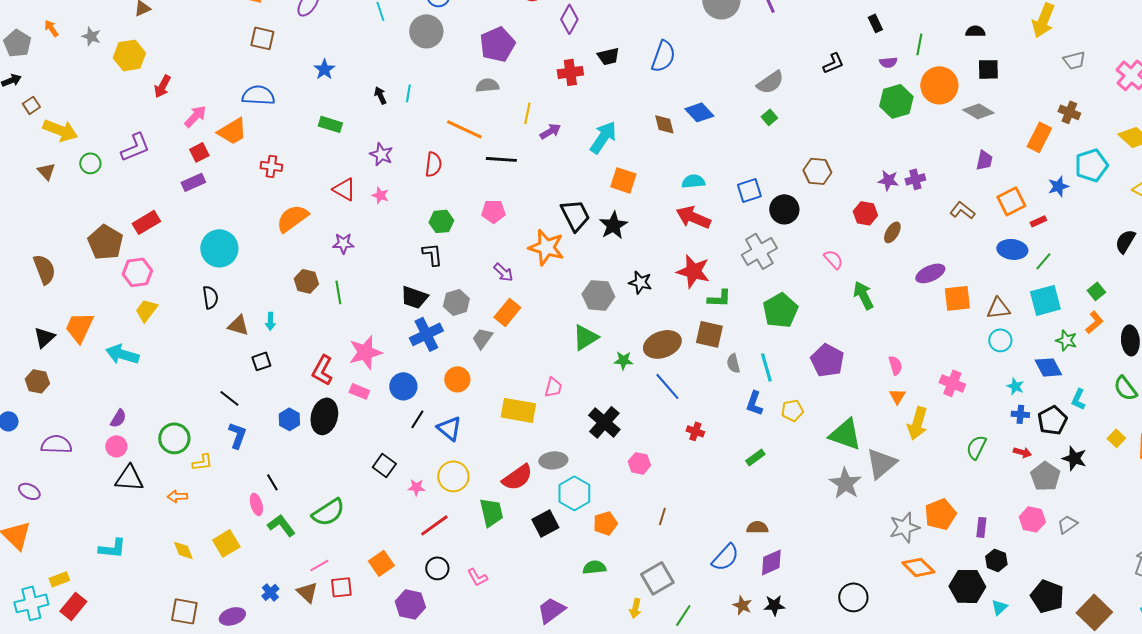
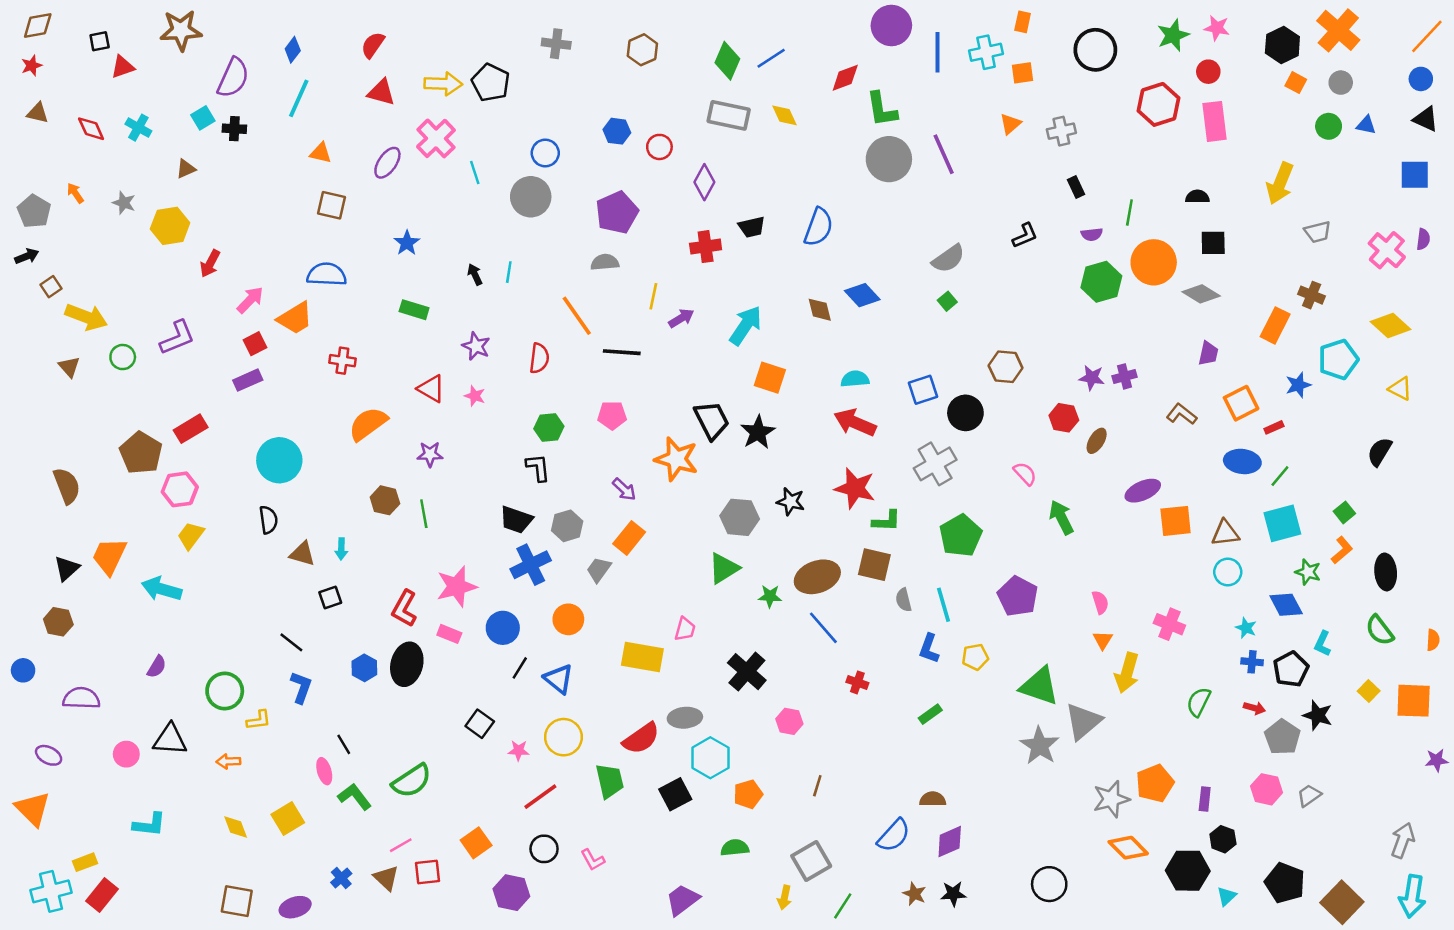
orange line: (464, 129) -> (577, 316), turned 30
pink circle: (116, 446) -> (126, 754), moved

